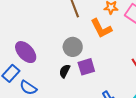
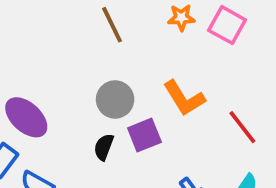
orange L-shape: (101, 28) -> (184, 98), moved

